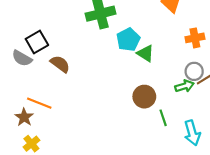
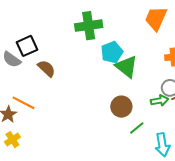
green triangle: (145, 53) -> (127, 67), size x1.4
green line: (163, 118) -> (137, 128), turned 63

